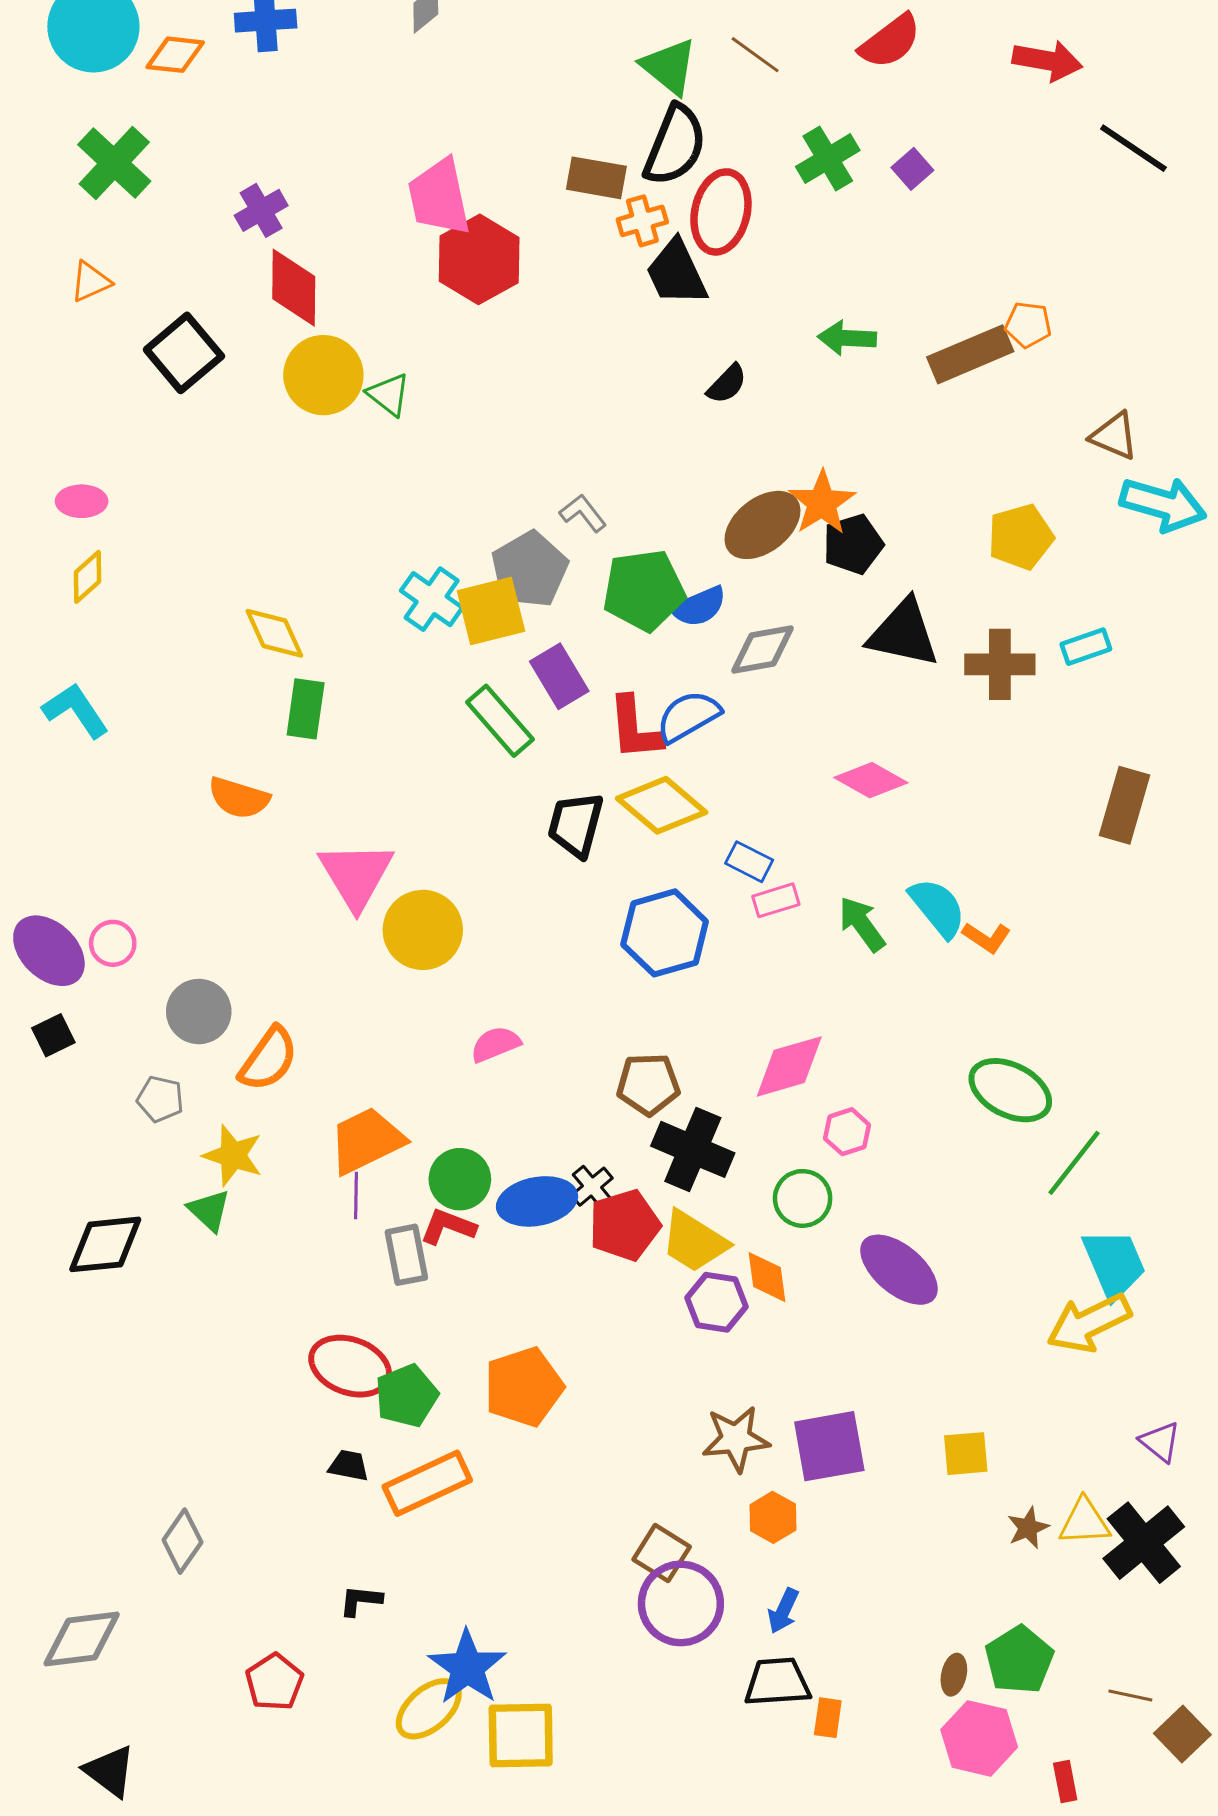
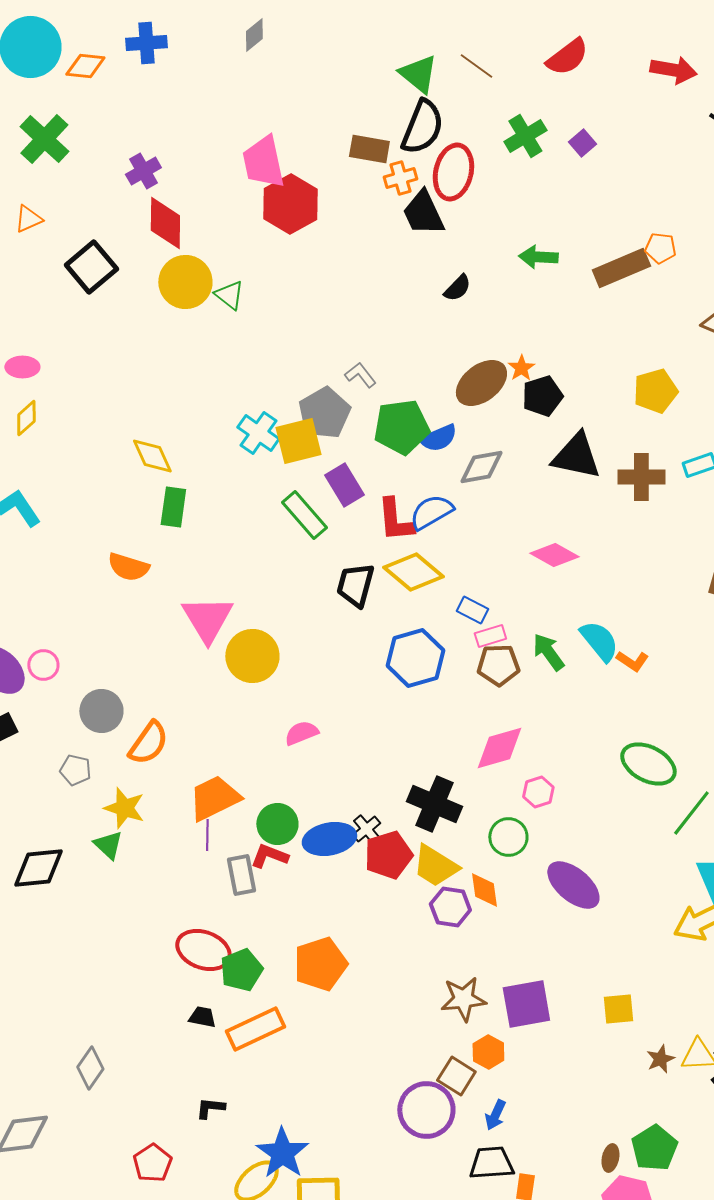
orange star: (822, 503) -> (521, 368), size x0.6
brown pentagon: (648, 1084) -> (498, 665), moved
brown square: (662, 1553) -> (456, 1076), moved

